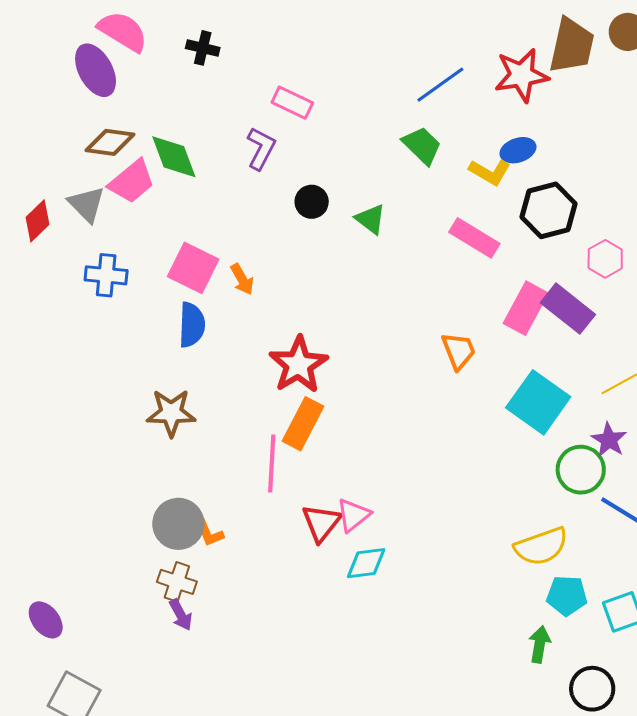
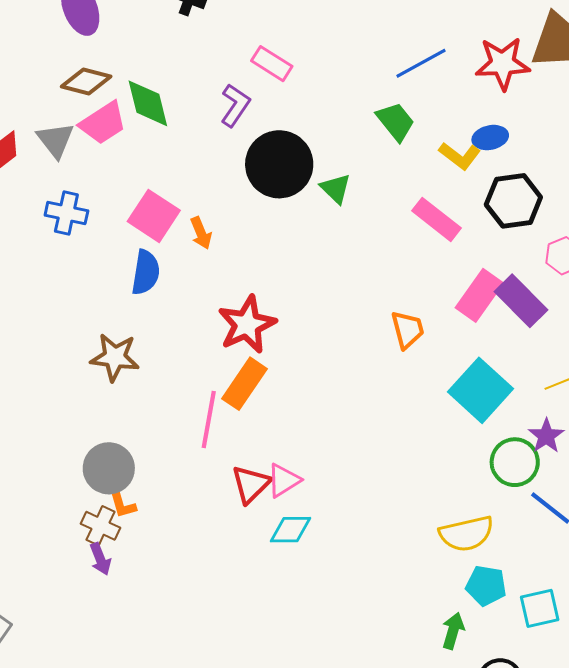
black circle: (312, 202) -> (279, 164), size x2.0
orange L-shape: (209, 533) -> (122, 504), moved

